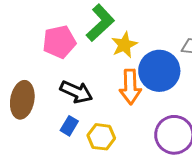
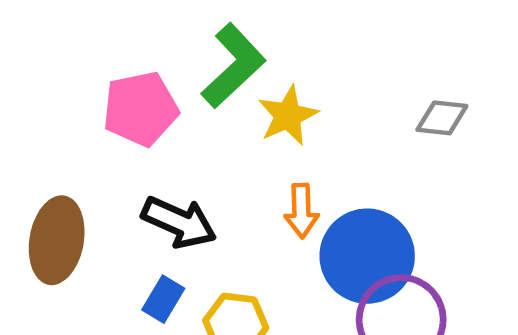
blue circle: (159, 71) -> (367, 256), moved
orange arrow: (130, 87) -> (301, 211), size x0.7

